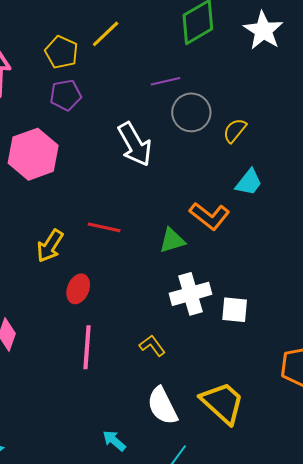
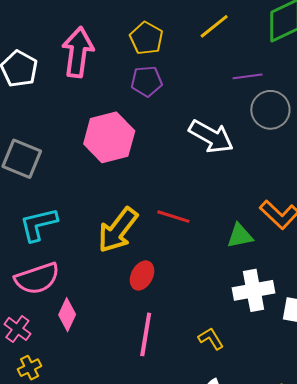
yellow line: (106, 34) -> (214, 26), moved
white arrow: (135, 144) -> (211, 136), turned -36
yellow arrow: (50, 246) -> (118, 230), size x1.4

